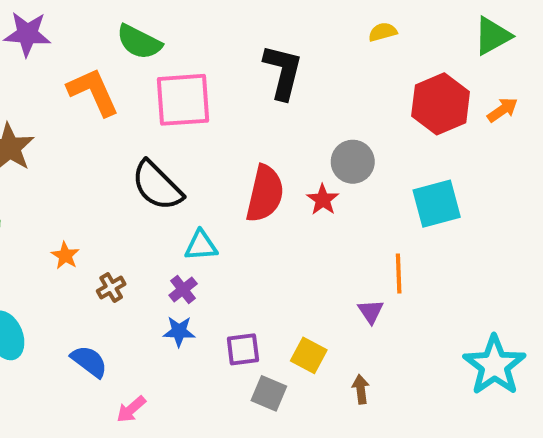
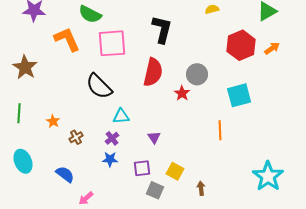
red semicircle: (265, 194) -> (153, 72), moved
purple triangle: (371, 311) -> (154, 137), moved

